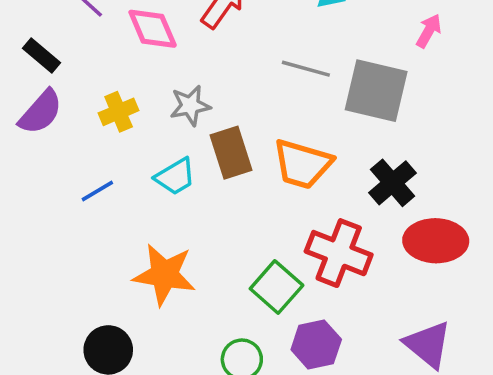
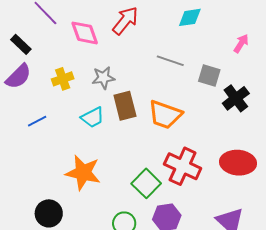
gray square: (376, 91) -> (209, 76), size x0.6
black cross: (392, 183) -> (236, 98), moved
blue line: (97, 191) -> (37, 121), moved

